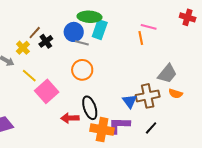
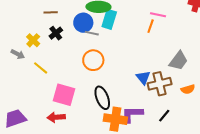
brown line: (35, 33) -> (51, 12), moved, turned 48
orange line: (141, 38) -> (151, 26), turned 32
pink square: (47, 91) -> (64, 95), moved, turned -30
orange semicircle: (176, 94) -> (188, 89), moved, turned -32
blue triangle: (130, 101) -> (143, 78), moved
red arrow: (70, 118) -> (56, 117), moved

